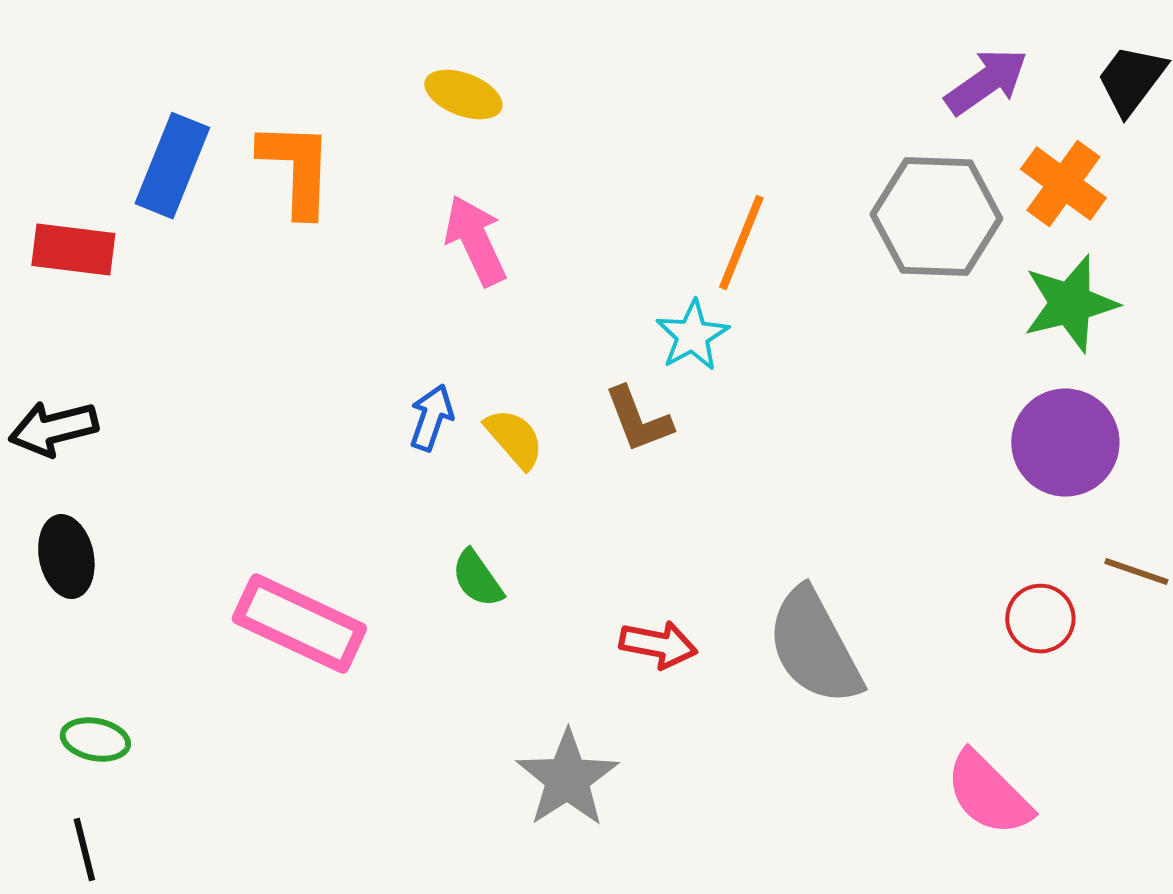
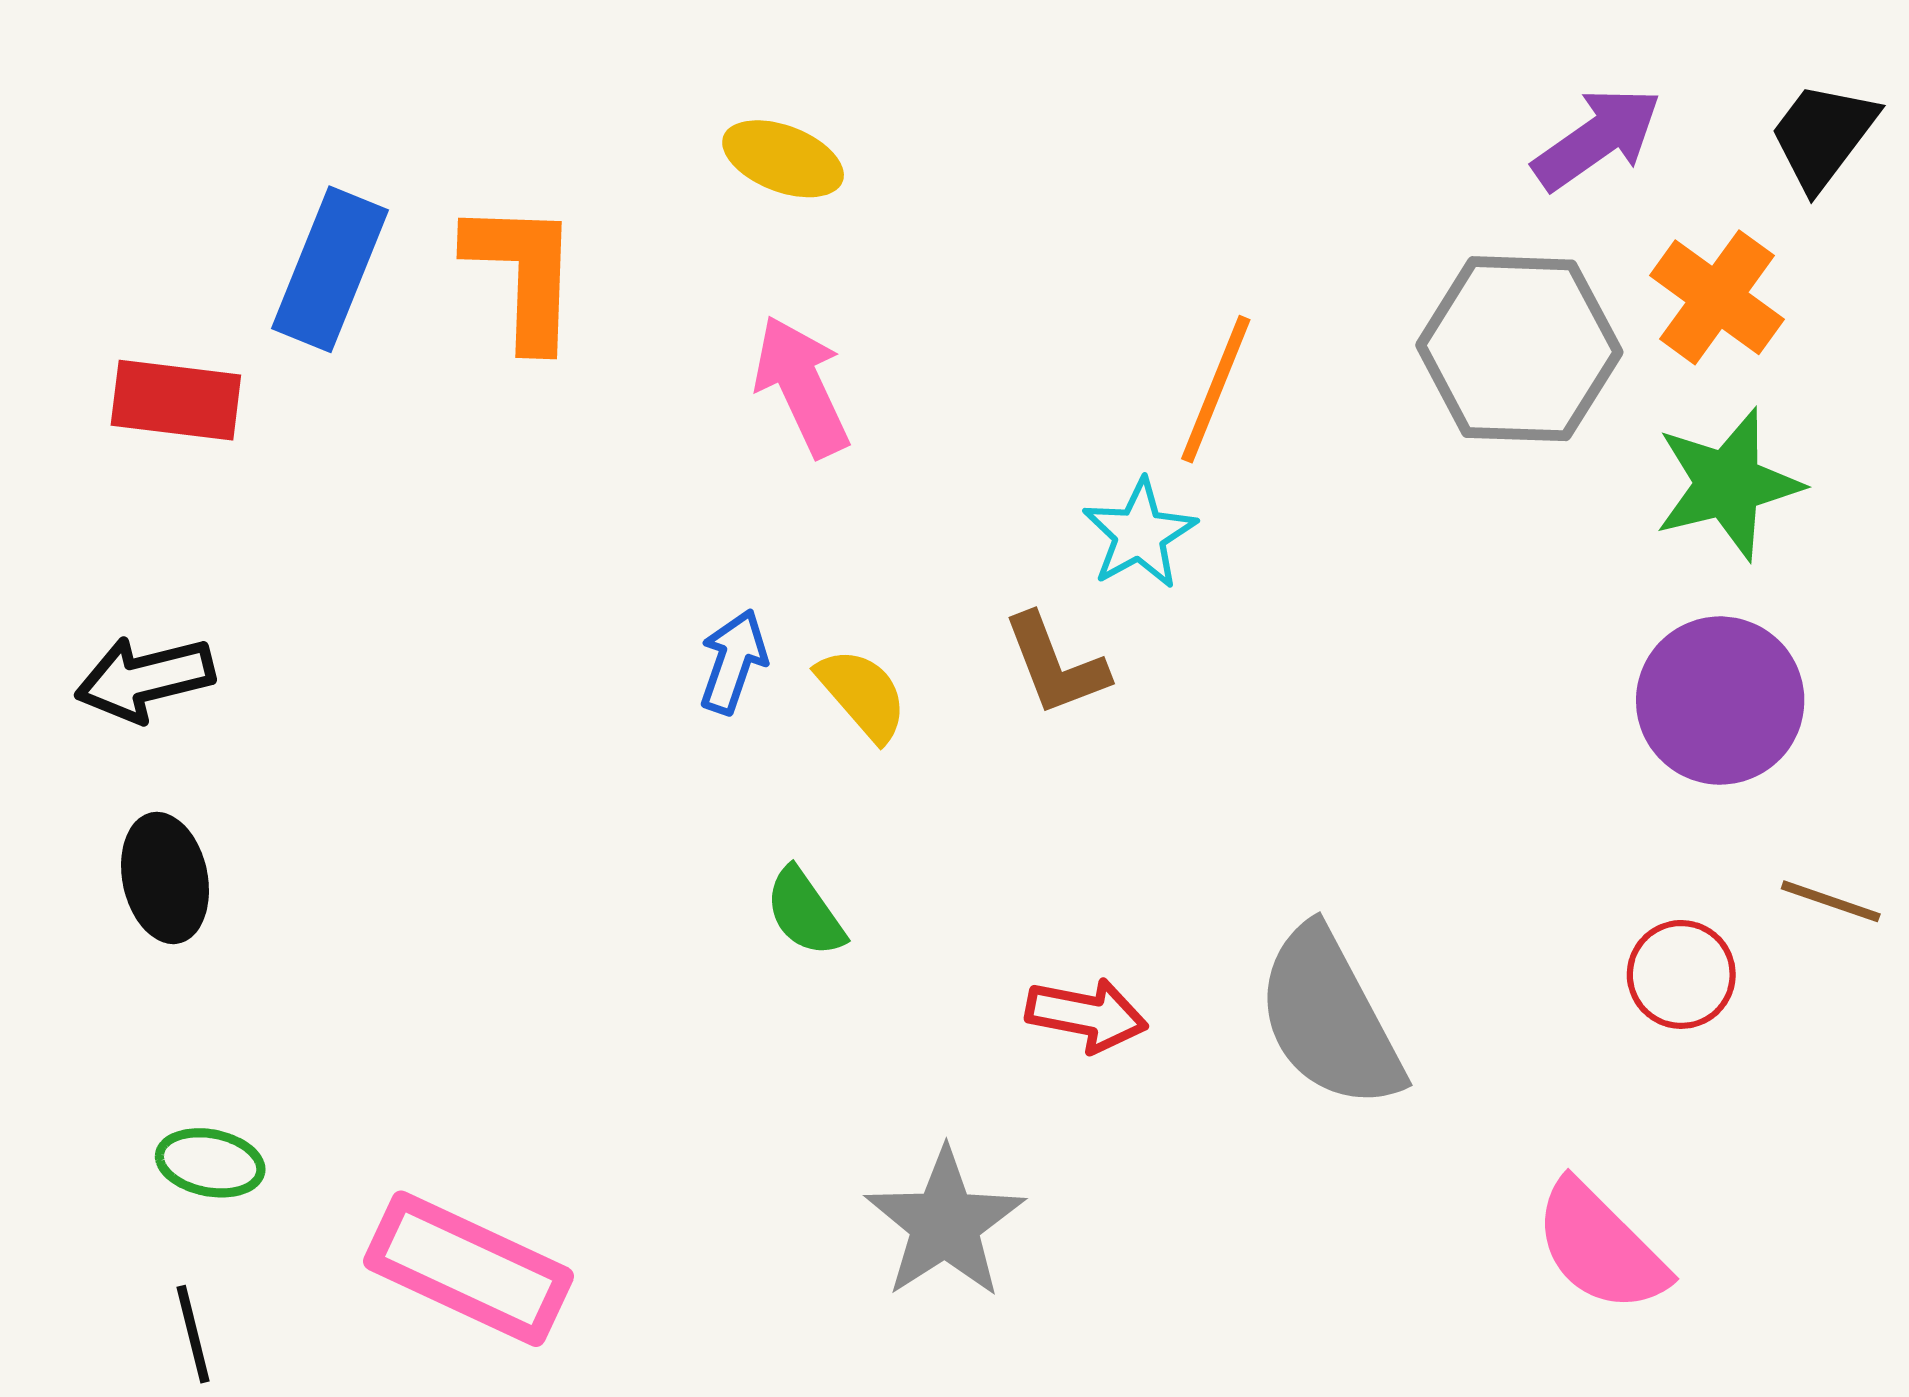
pink rectangle: (299, 624) -> (469, 1269), moved

